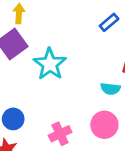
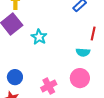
cyan star: (50, 64) -> (39, 37), size x0.7

